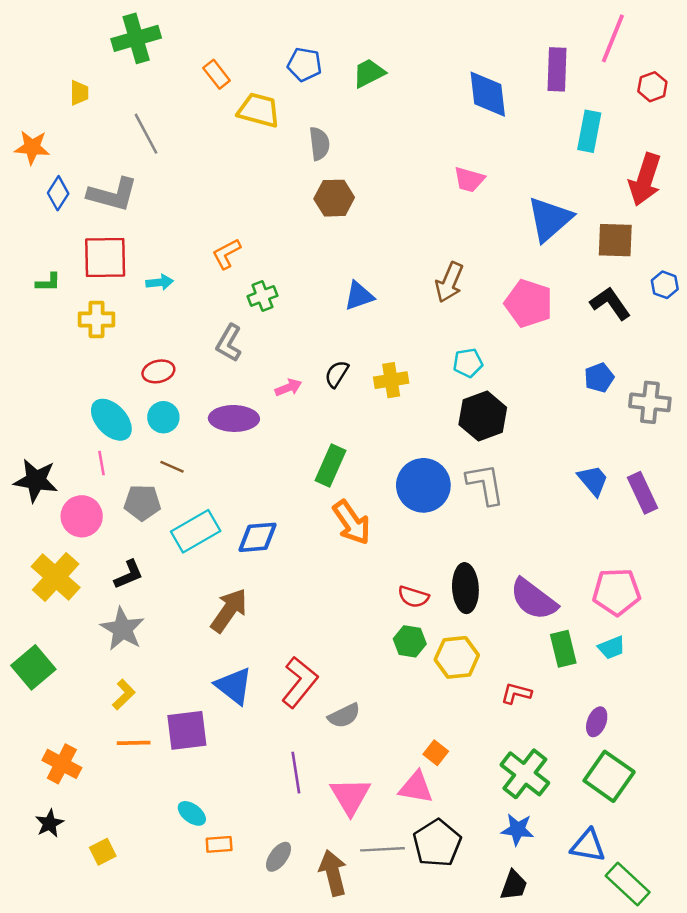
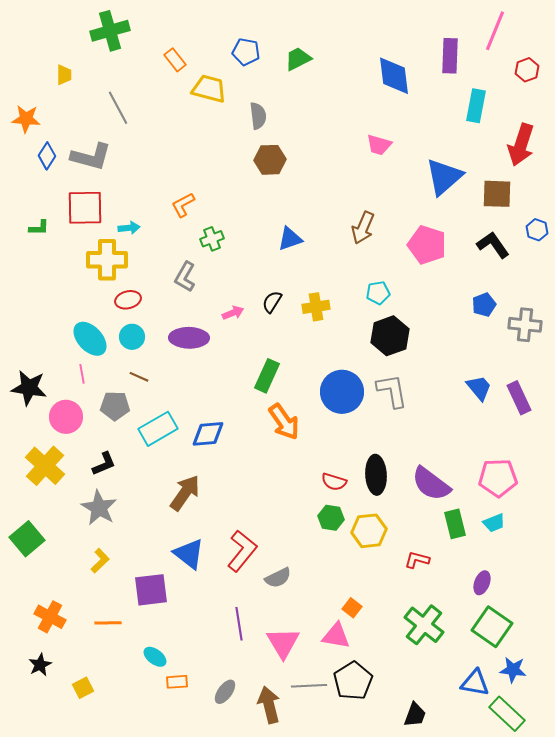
yellow cross: (96, 319) -> (107, 260), moved, size x1.4
orange line: (134, 743) -> (108, 623), moved
blue star: (517, 830) -> (513, 670), moved

